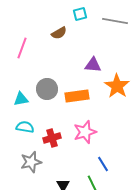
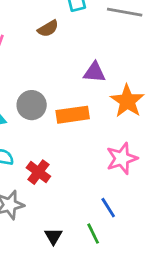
pink star: (85, 132) -> (122, 158), moved
red cross: (52, 138) -> (38, 172), turned -36

